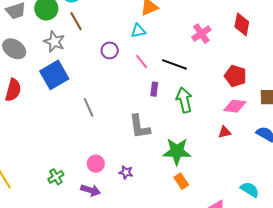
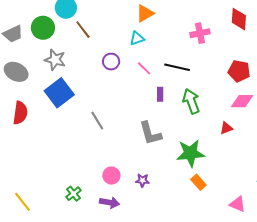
brown line: (76, 21) -> (83, 30), moved
pink cross: (201, 34) -> (200, 33), turned 30
red triangle: (225, 132) -> (226, 128), moved

